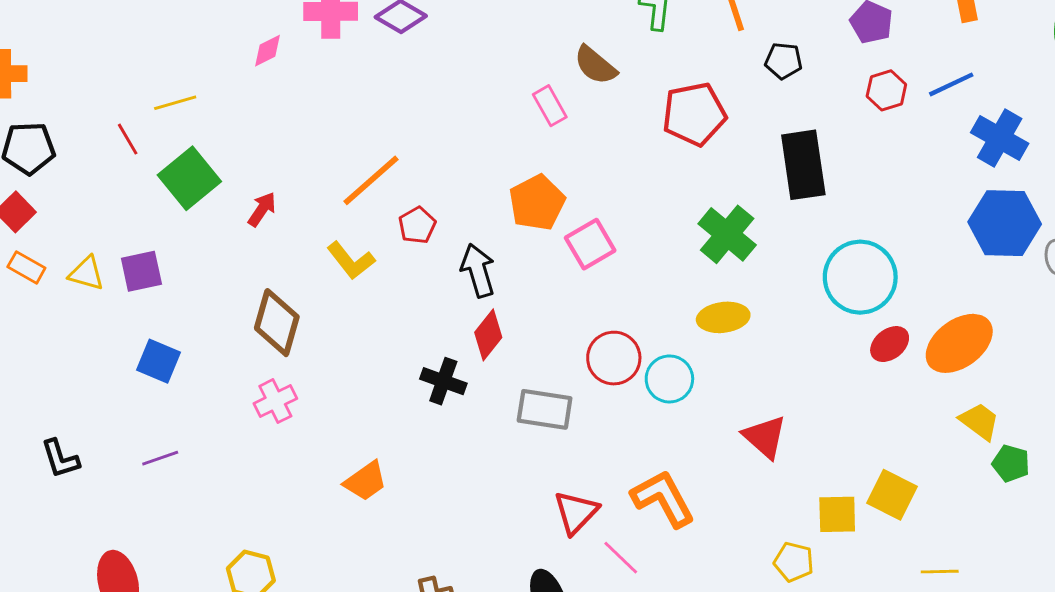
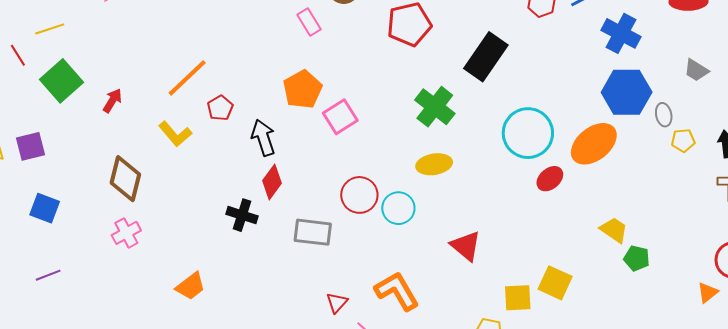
black rectangle: (803, 165) -> (486, 57), turned 45
orange ellipse: (959, 343) -> (594, 144), moved
red triangle: (576, 512) -> (337, 303), size x0.7

